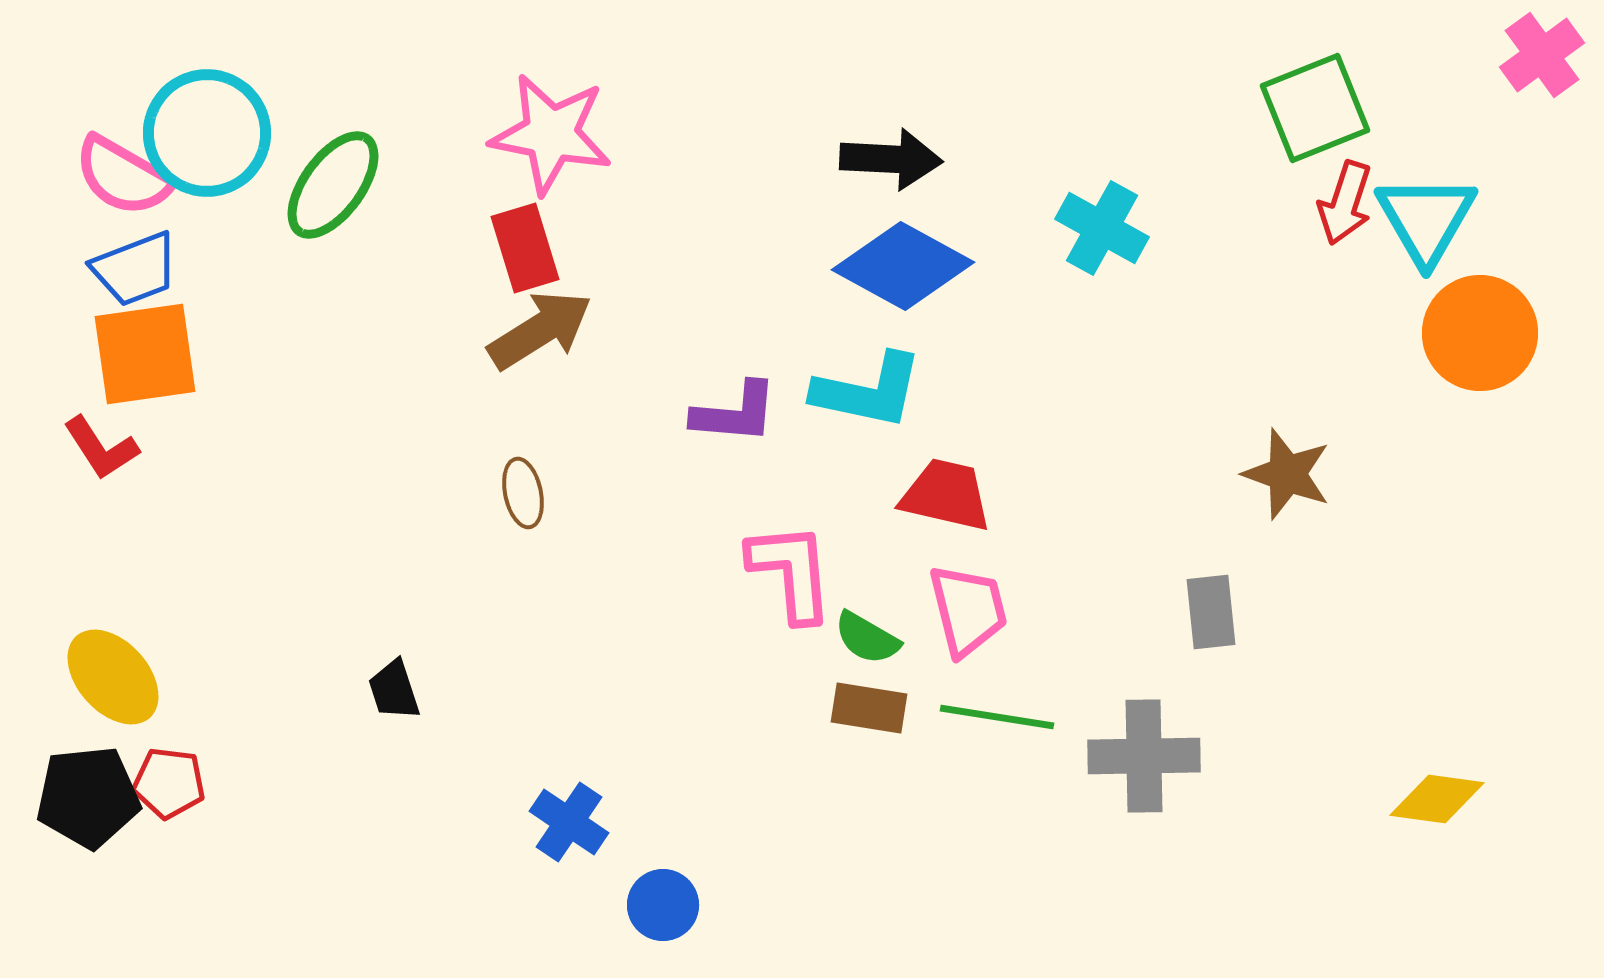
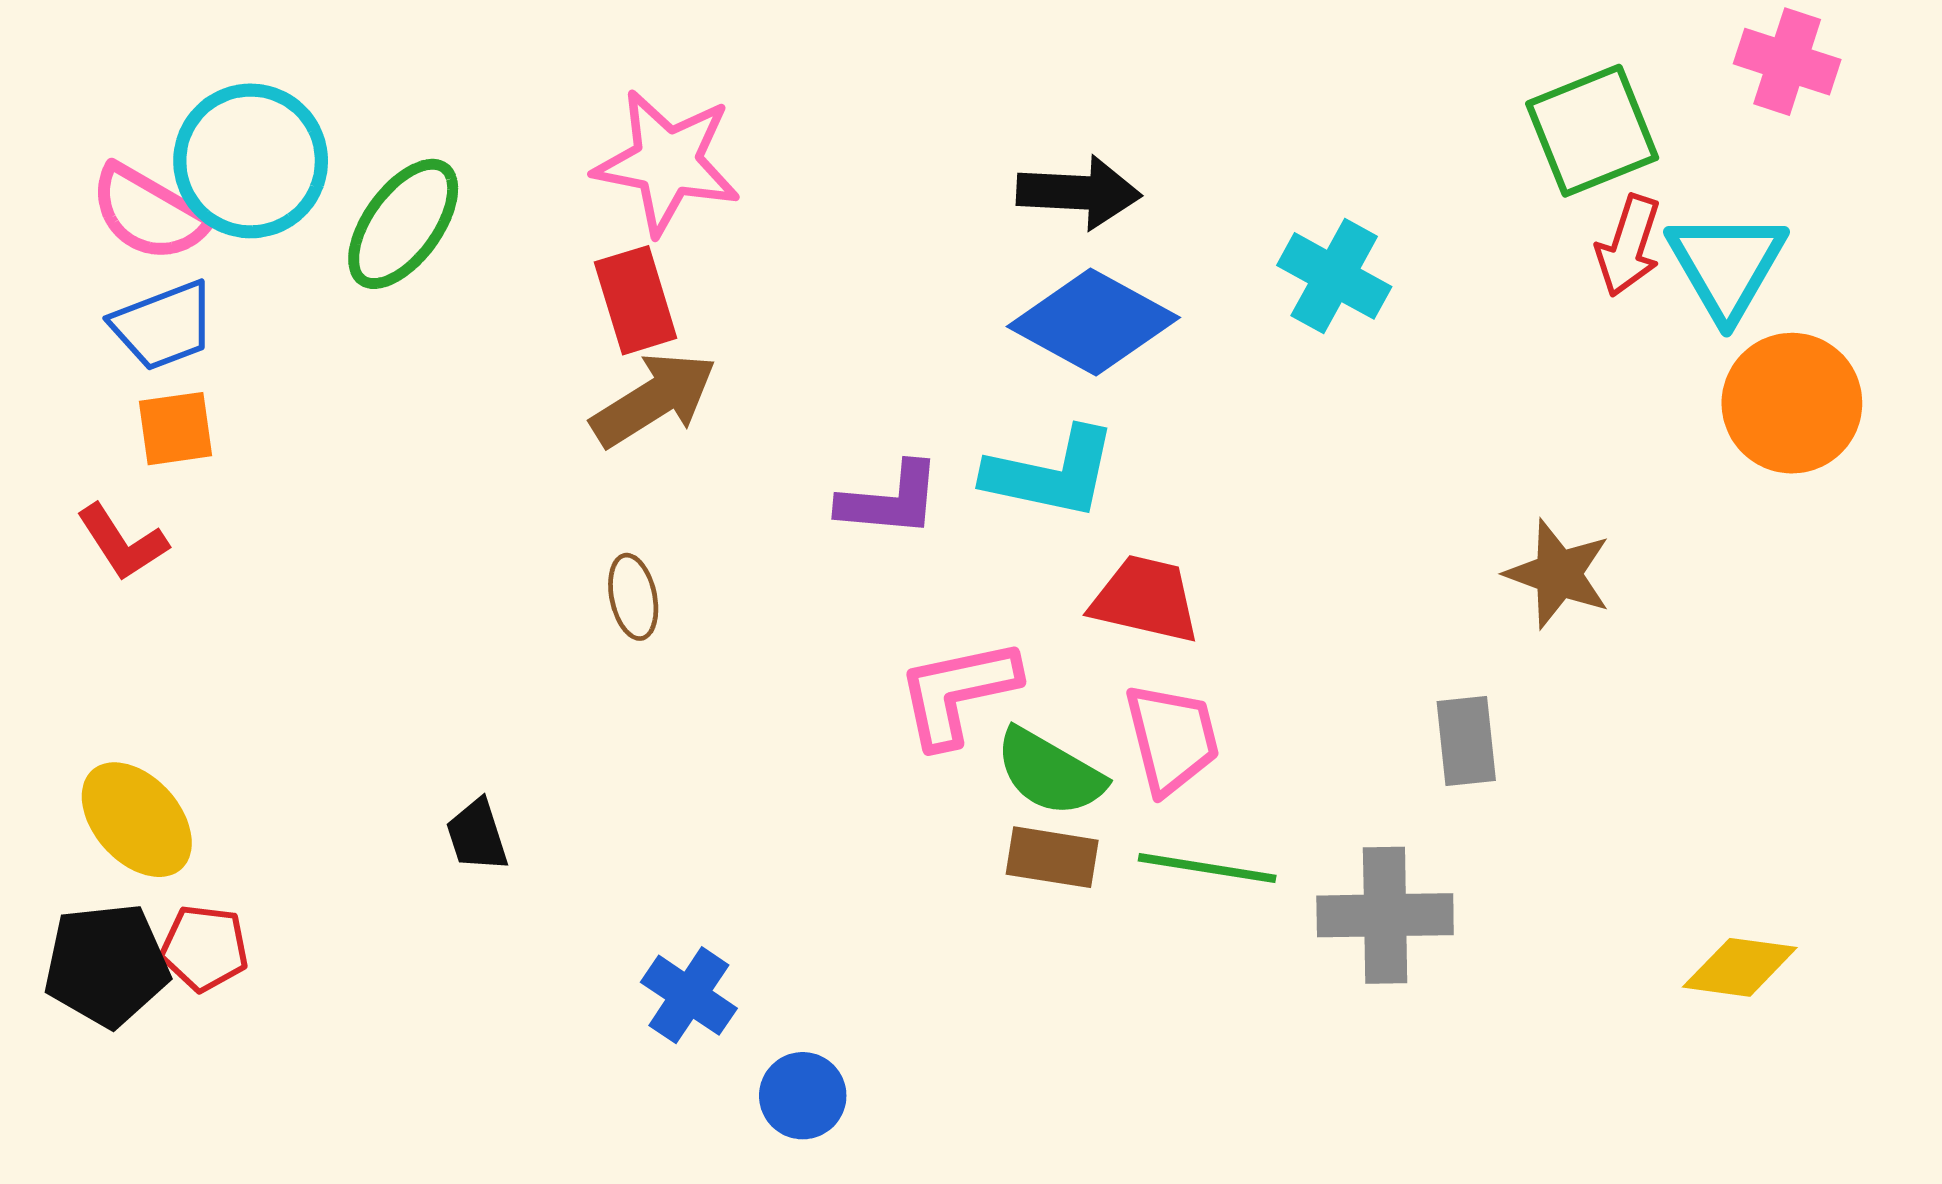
pink cross: (1542, 55) -> (1787, 62), moved, turned -36
orange square: (145, 354) -> (176, 429), size x0.6
pink L-shape: (791, 572) -> (958, 692), turned -97
green semicircle: (867, 638) -> (1050, 772), size x1.4

